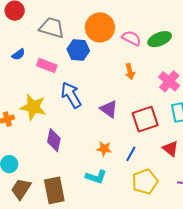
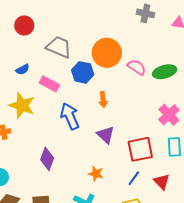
orange arrow: (130, 71) -> (103, 100), moved
yellow star: (33, 107) -> (22, 105), moved
blue line: (131, 154) -> (134, 178), moved

